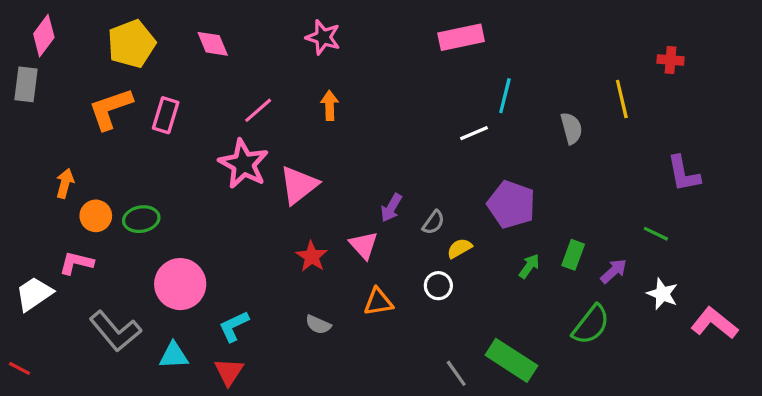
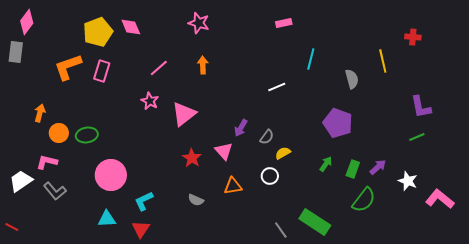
pink rectangle: (461, 37) -> (284, 23), size x0.6
yellow pentagon: (132, 44) -> (98, 32), moved
white line: (474, 133) -> (277, 87), moved
pink star: (244, 164) -> (150, 101), size x0.6
purple pentagon: (511, 204) -> (338, 123), moved
green line: (656, 234) -> (417, 137), moved, turned -49
green rectangle: (573, 255) -> (353, 169), moved
gray L-shape: (115, 331) -> (55, 191), moved, size x0.7

